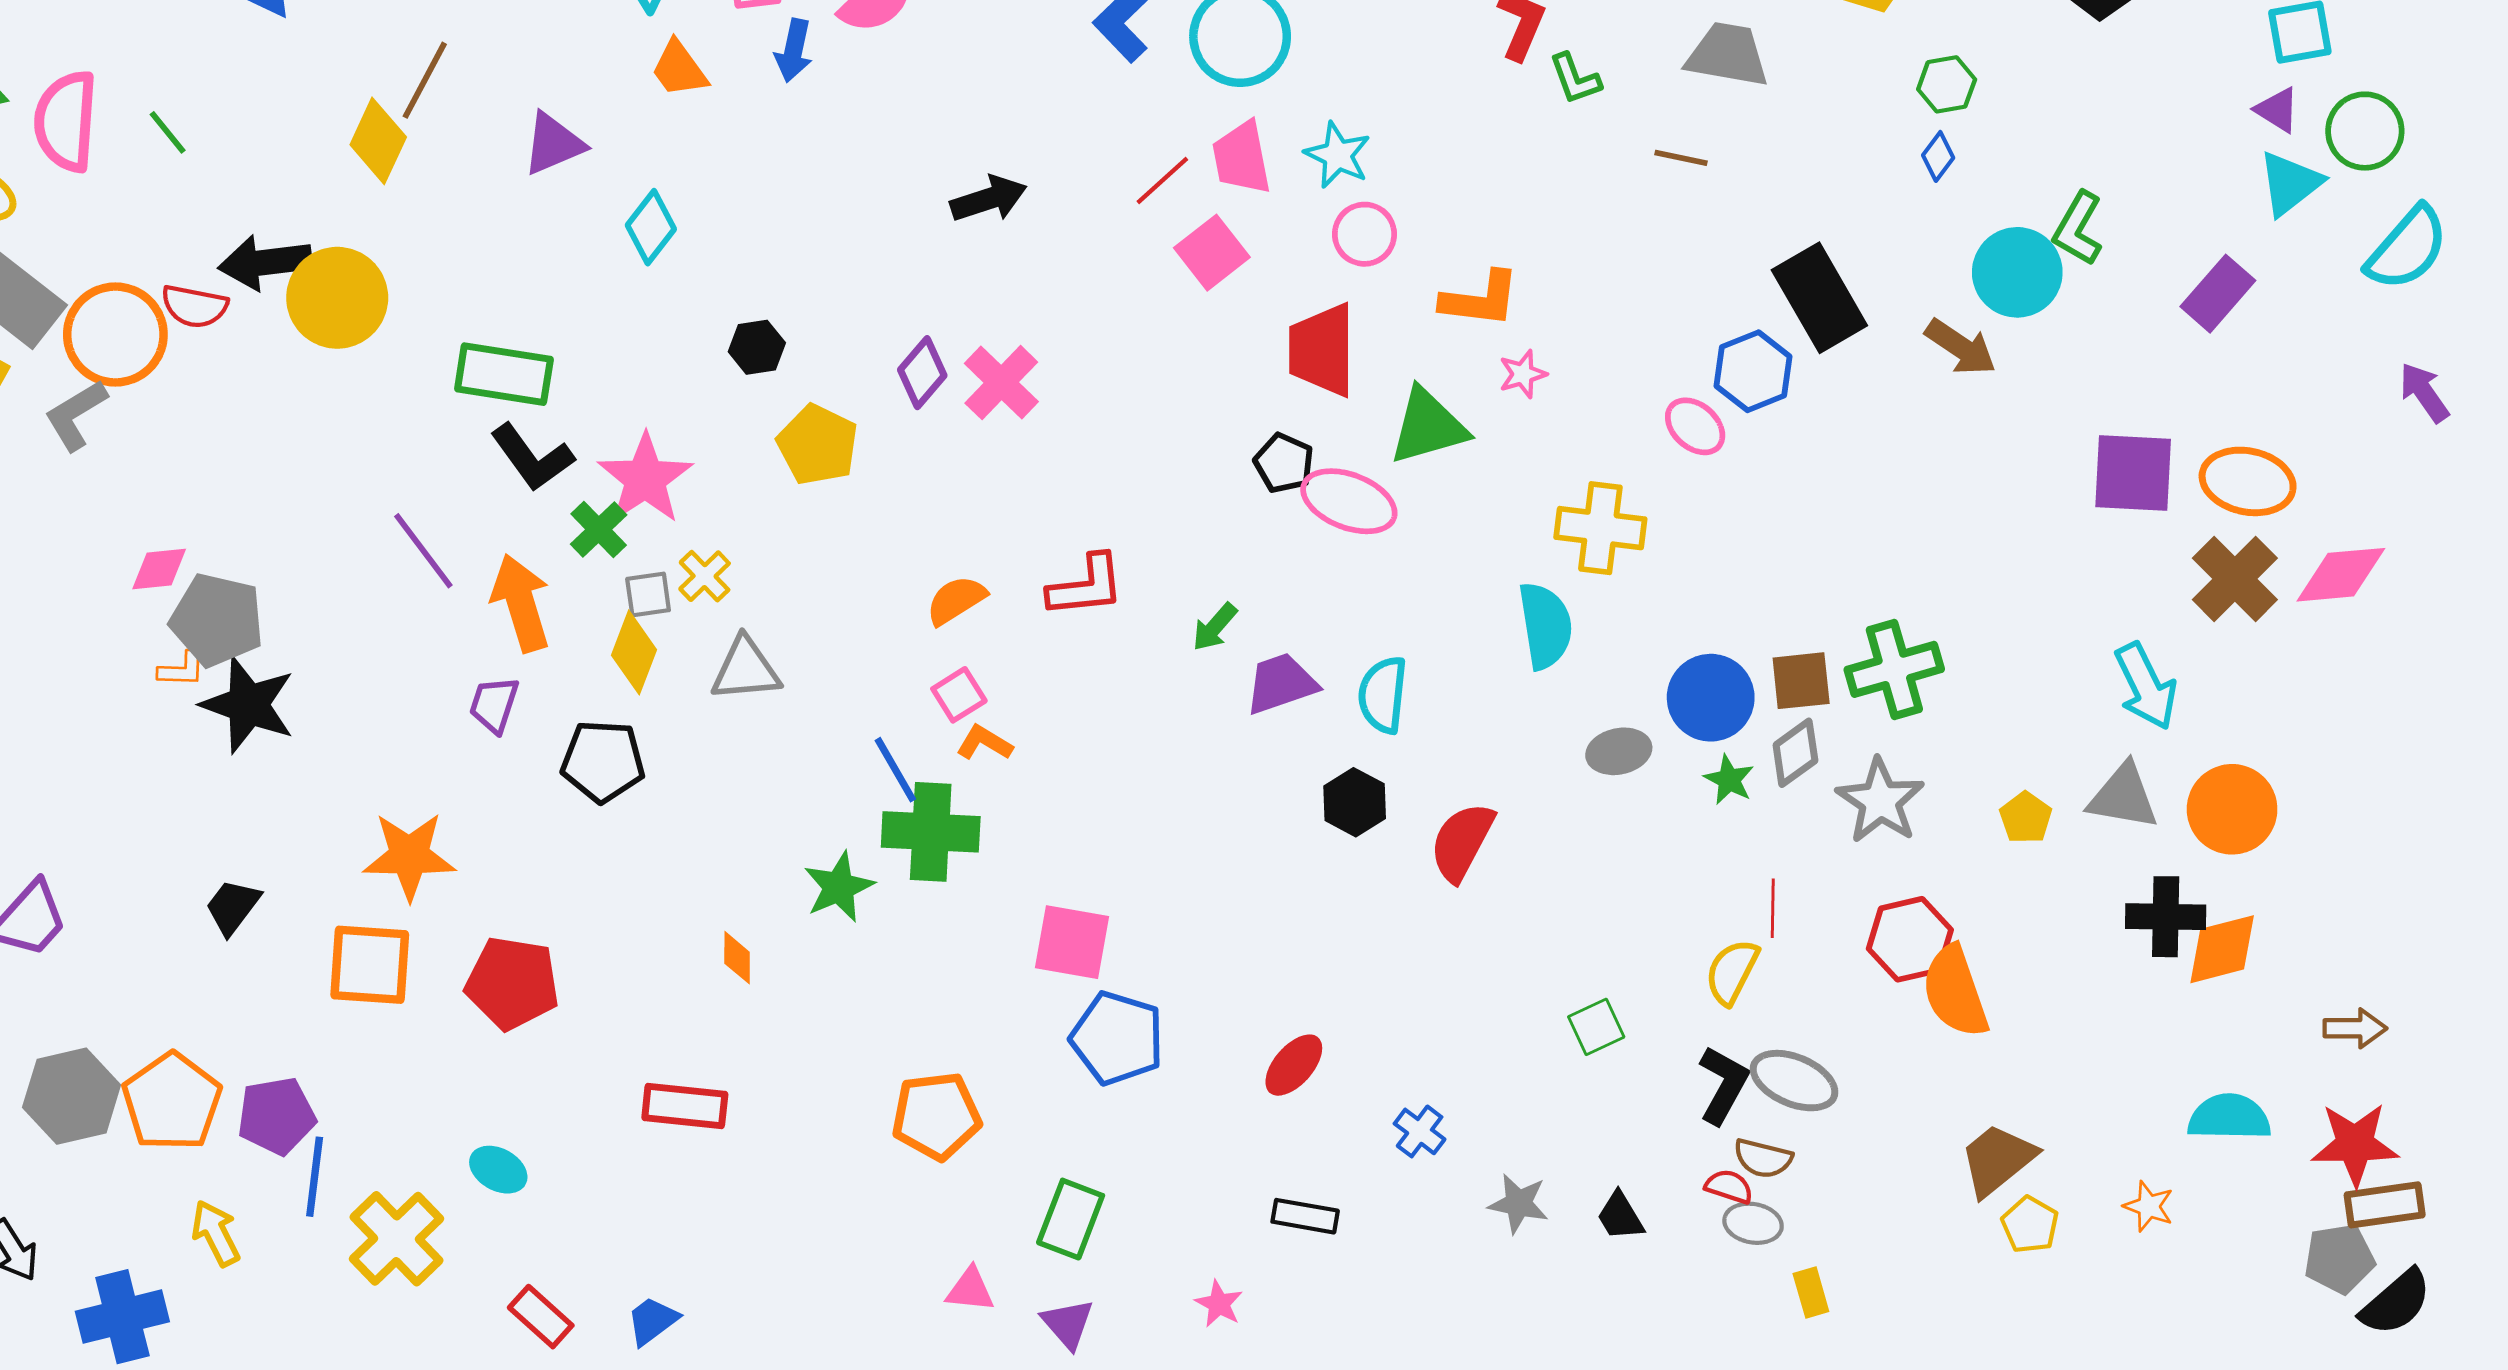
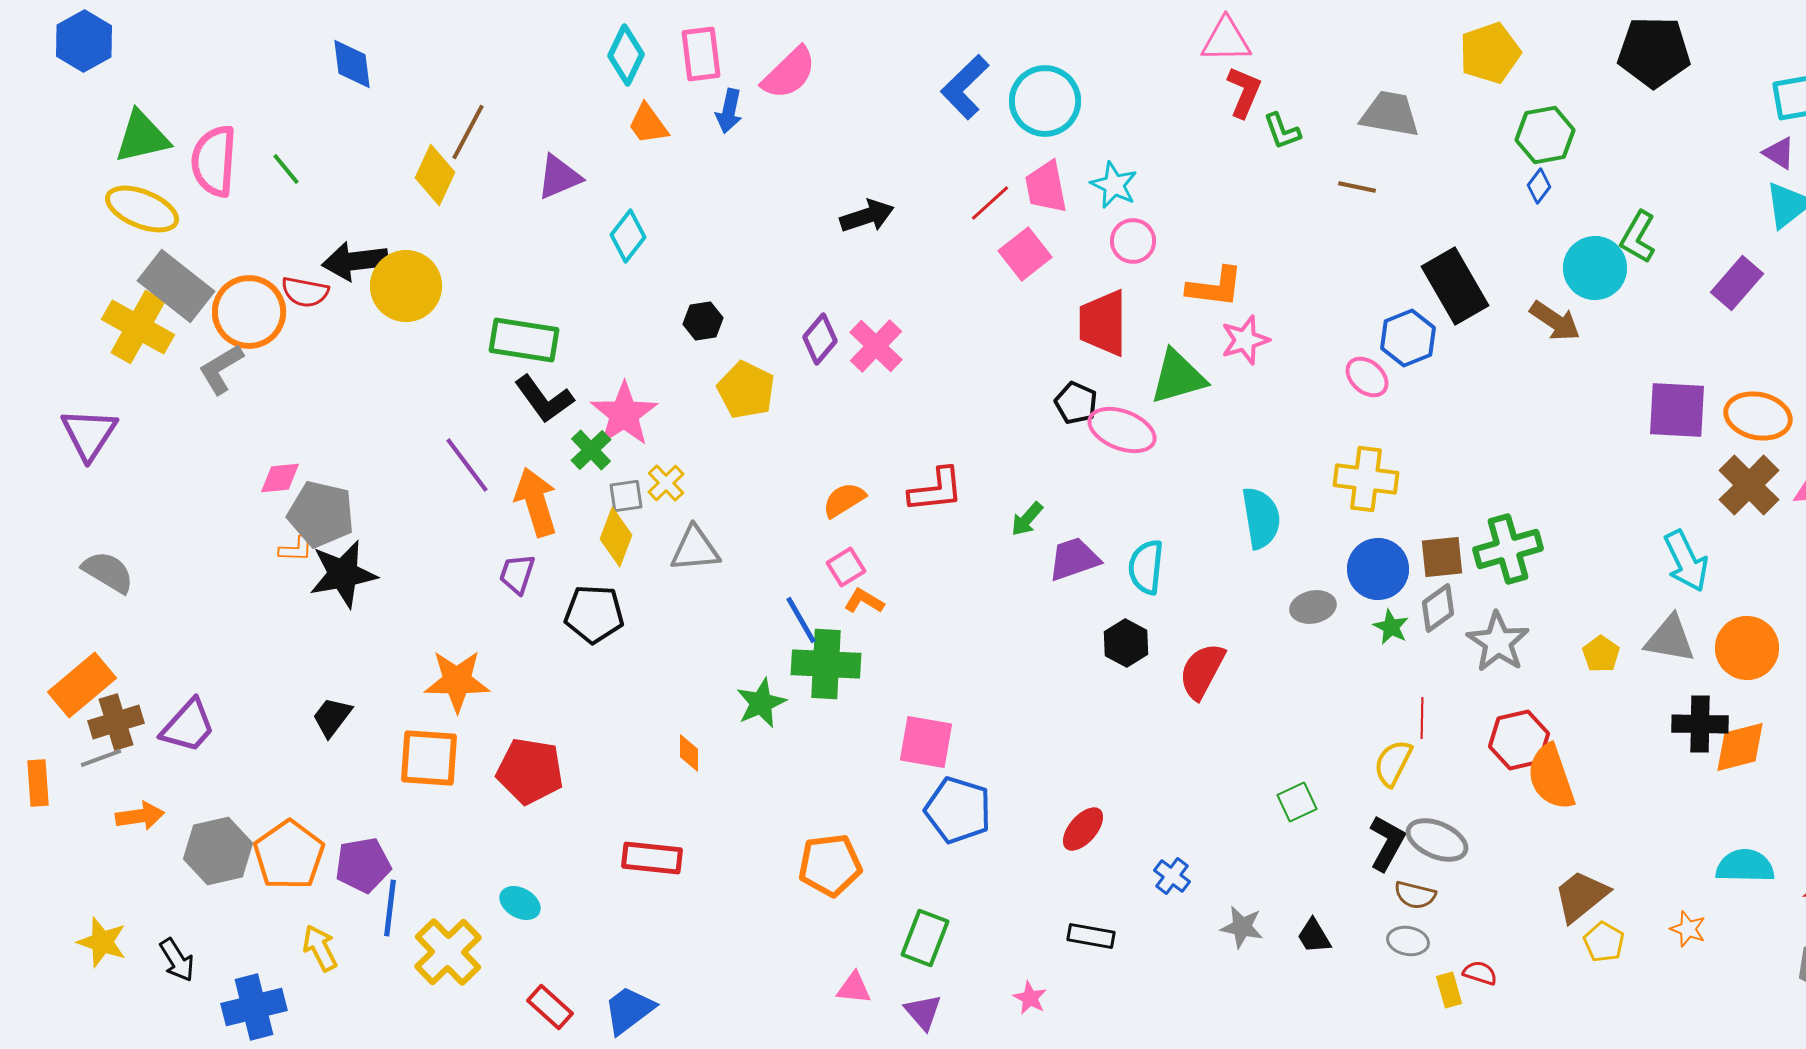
green hexagon: (1947, 84) -> (1545, 135), size x1.4
pink star: (1523, 374) -> (1245, 340), size x1.4
yellow cross: (1600, 528) -> (1366, 479), moved
black star: (248, 705) -> (343, 574), turned -30
red semicircle: (1729, 1187) -> (1480, 973), moved
blue trapezoid: (652, 1321) -> (629, 1010), size x1.4

